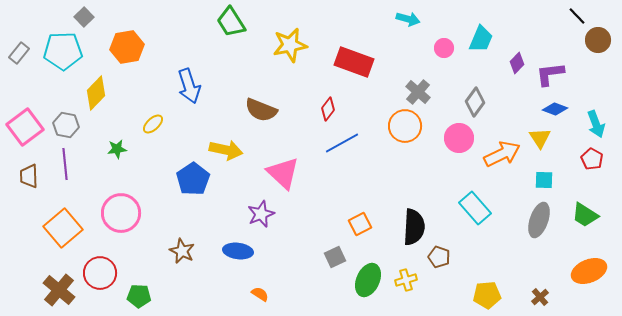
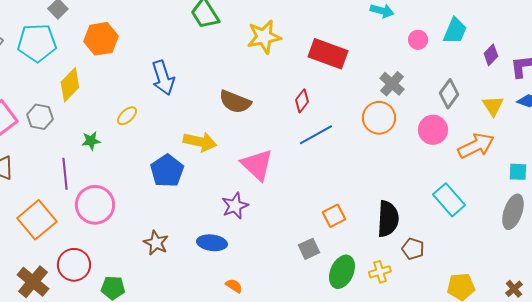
yellow triangle: (540, 138) -> (493, 106), moved
purple line: (65, 164) -> (65, 174), moved

